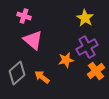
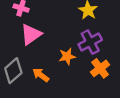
pink triangle: (33, 40) -> (31, 34), turned 45

